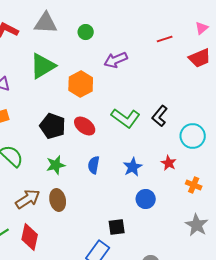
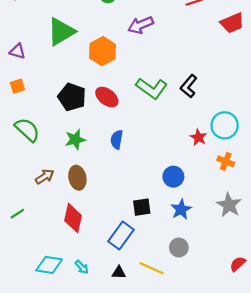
cyan circle: (193, 136) -> (225, 125), moved
blue star: (133, 167) -> (181, 209), moved
brown arrow: (28, 199) -> (45, 177), size x0.7
red diamond: (30, 237) -> (73, 218), moved

